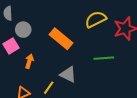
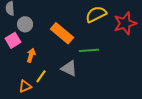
green line: (104, 58) -> (89, 50), moved
yellow line: (49, 88) -> (41, 76), moved

